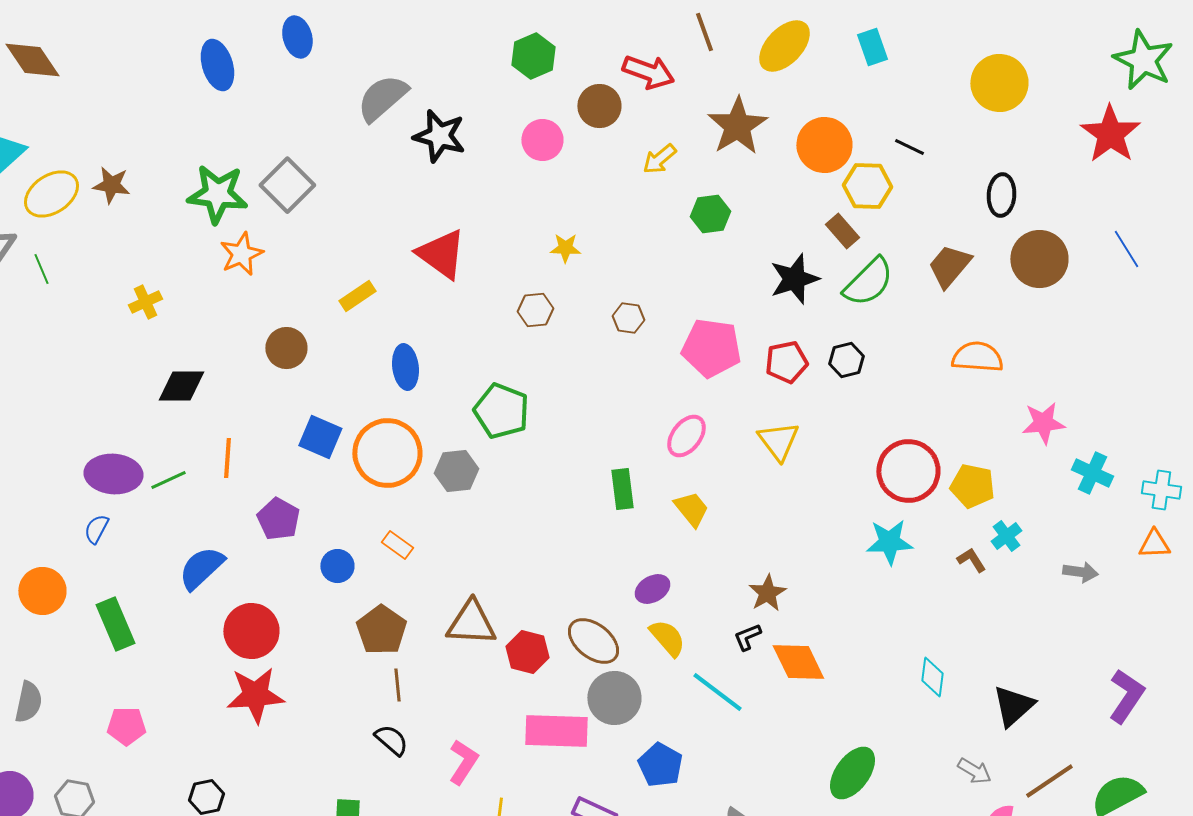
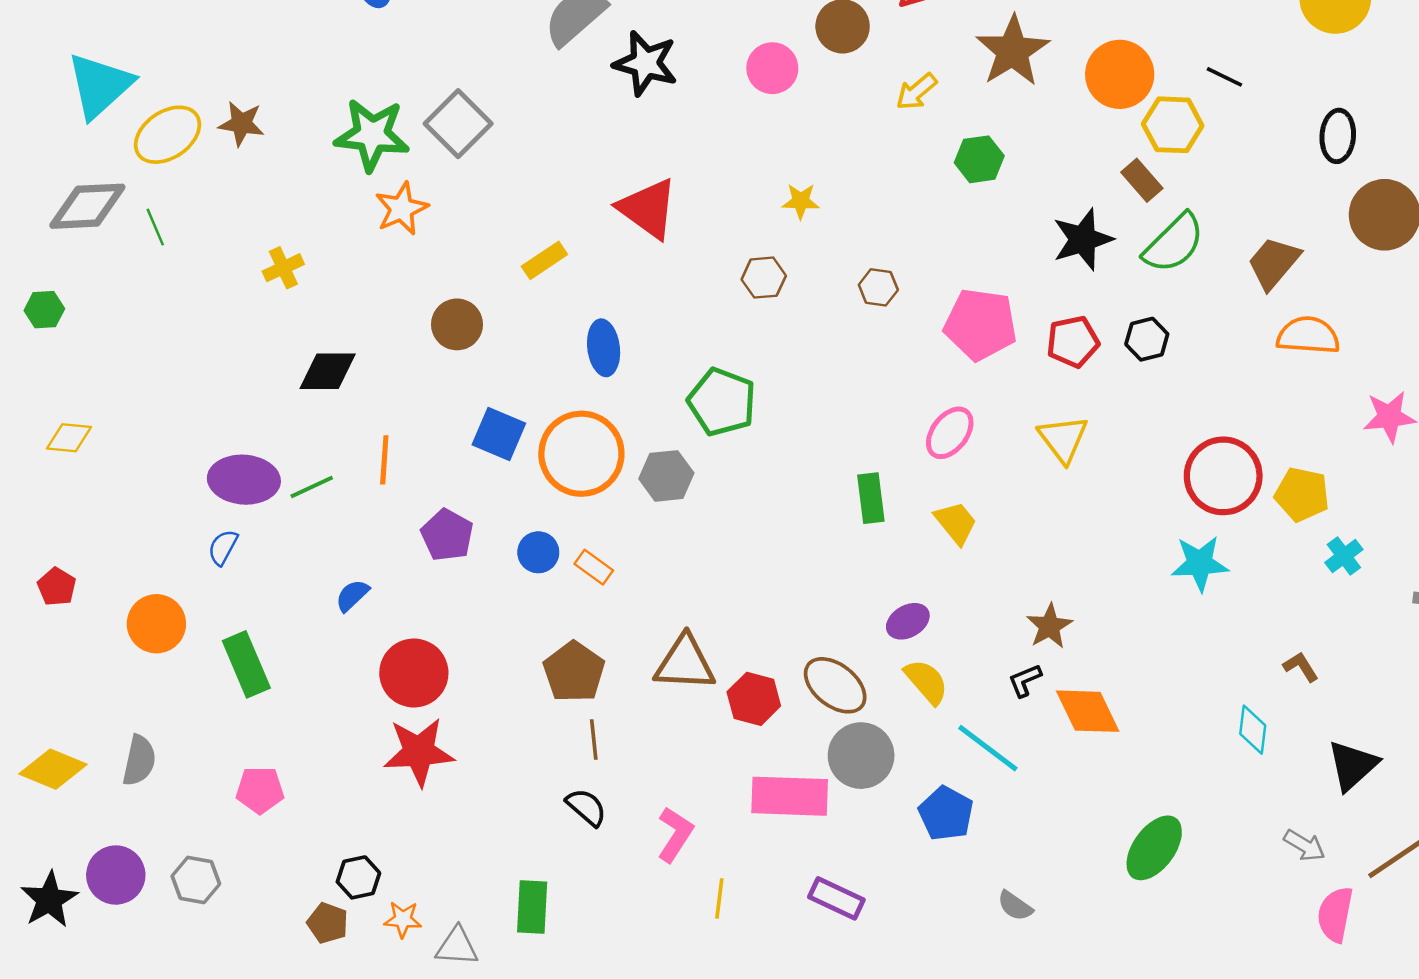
brown trapezoid: (949, 266) -> (1274, 263), moved
brown L-shape: (971, 560) -> (1301, 667), moved
blue circle: (337, 566) -> (538, 552), moved
blue semicircle: (201, 568) -> (352, 595), size x0.6
blue pentagon: (660, 765) -> (946, 813), moved

